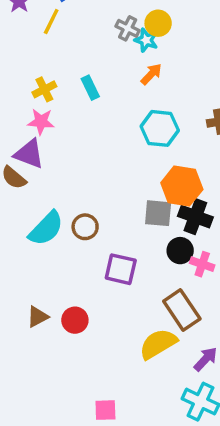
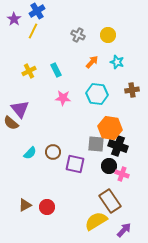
yellow circle: (158, 23) -> (108, 35), moved
cyan star: (146, 40) -> (117, 62), moved
pink star: (41, 122) -> (63, 98), moved
purple triangle: (29, 154) -> (20, 109), turned 30
cyan semicircle: (46, 229) -> (30, 153), size x0.6
purple square: (121, 269) -> (75, 164), moved

